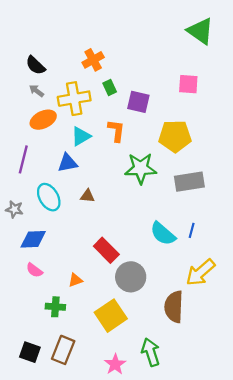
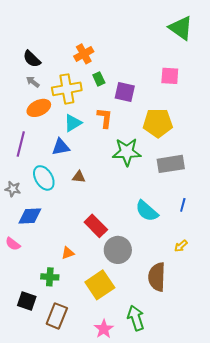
blue line: (192, 230) -> (183, 205), moved
pink semicircle: (34, 270) -> (13, 244), moved
yellow arrow: (200, 272) -> (181, 246), size x0.5
black square: (30, 352) -> (27, 301), moved

